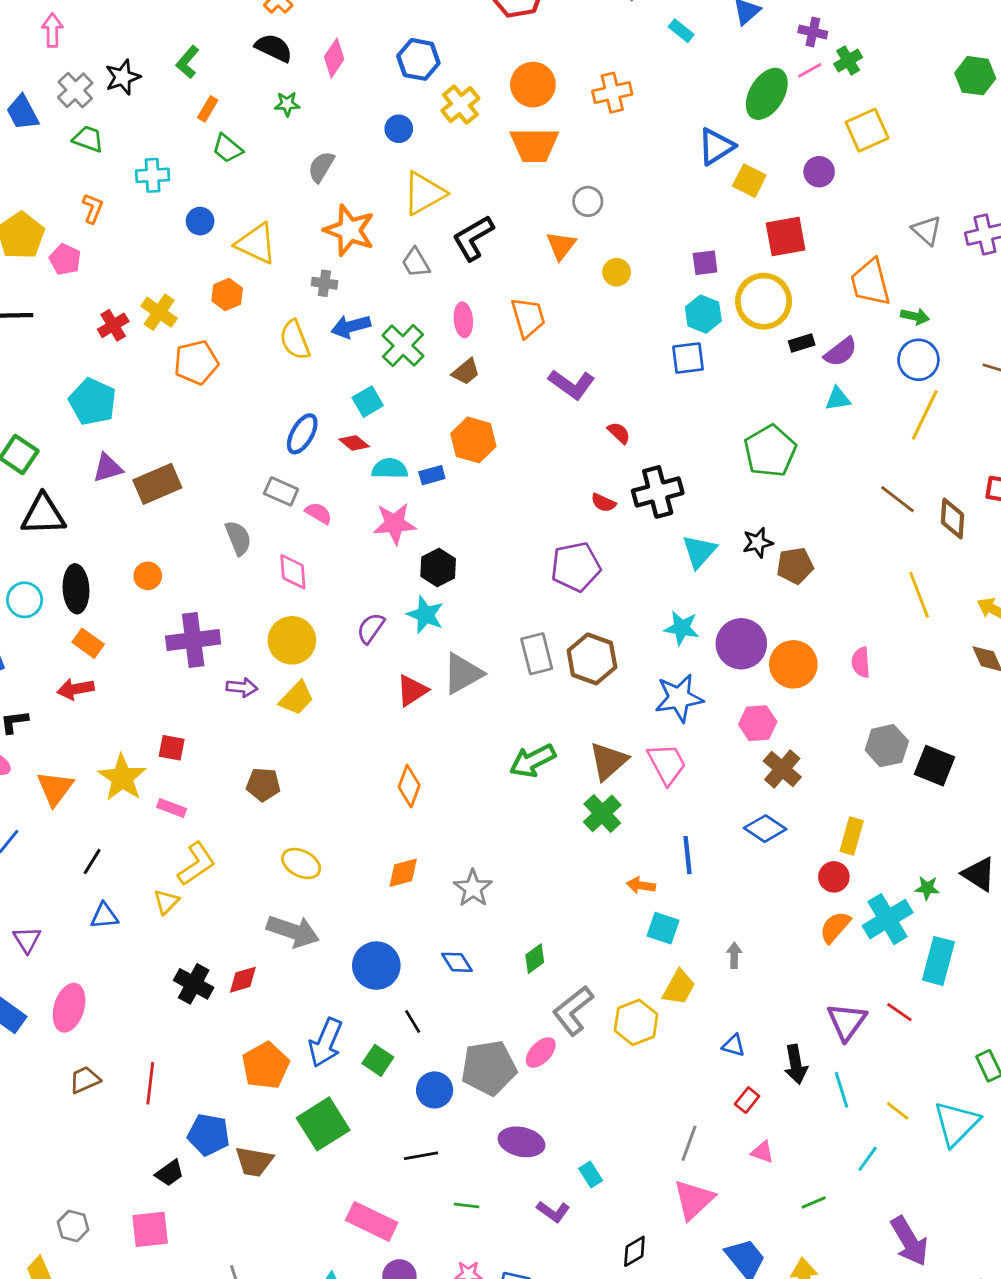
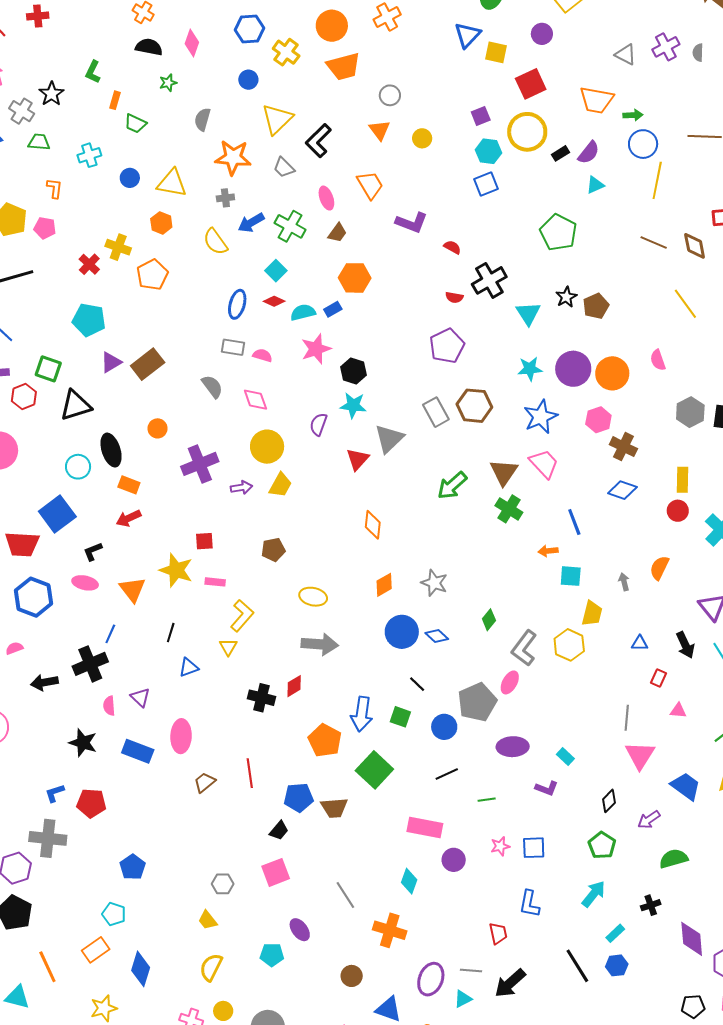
orange trapezoid: (870, 282) -> (597, 100), turned -51
orange semicircle: (835, 927) -> (659, 568), moved
blue circle: (376, 966) -> (402, 632), moved

